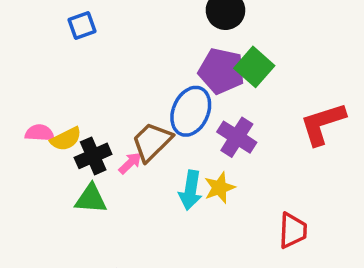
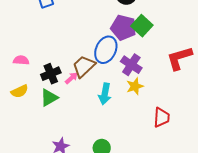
yellow semicircle: (66, 139) -> (20, 91), moved
yellow star: (219, 188) -> (135, 86), moved
green triangle: (91, 199) -> (49, 98), turned -36

